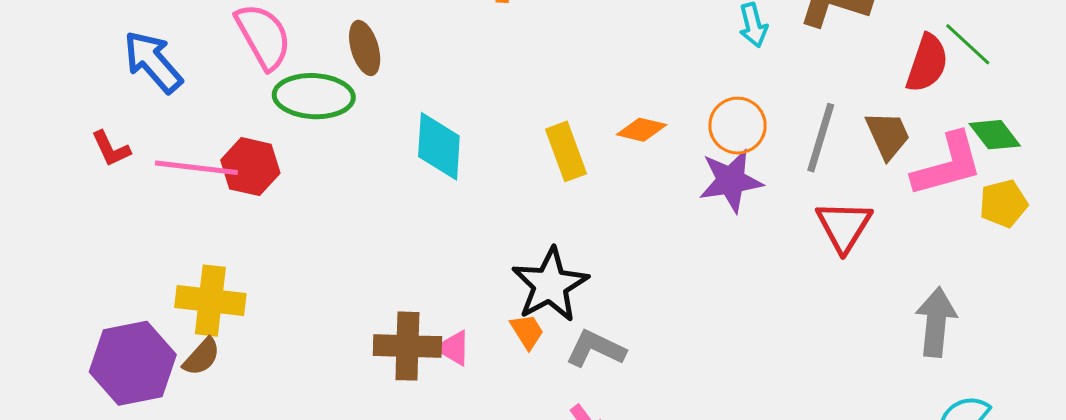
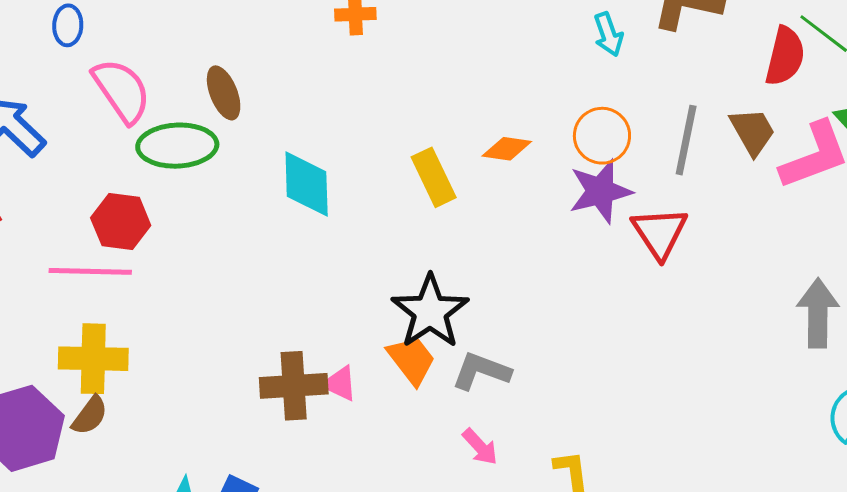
pink line: (196, 168) -> (90, 271), moved
red triangle: (844, 226) -> (660, 233), moved
orange trapezoid: (527, 331) -> (412, 360), size x1.4

